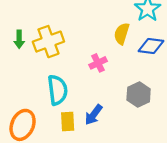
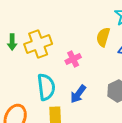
pink cross: (98, 63) -> (73, 59), moved
blue arrow: (94, 115) -> (78, 94), moved

